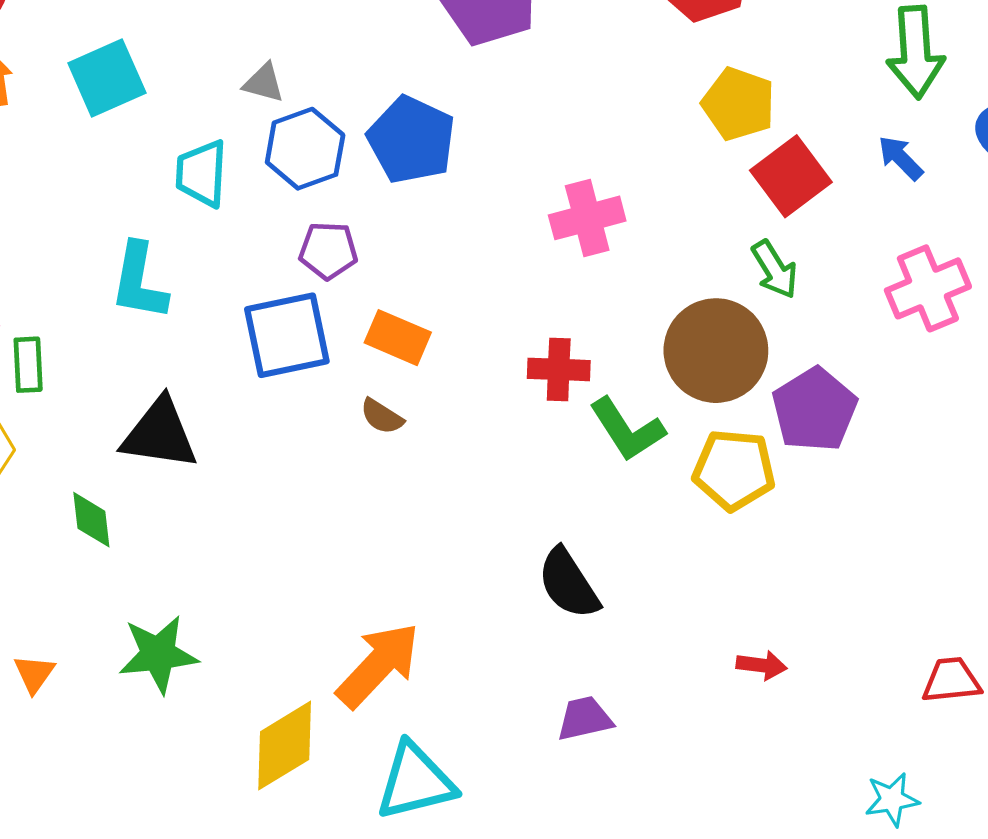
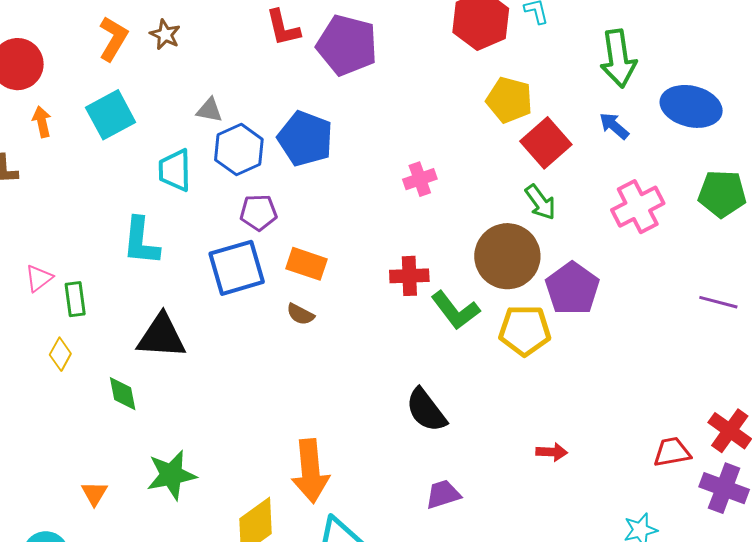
pink cross: (587, 218) -> (420, 179), size x0.7
orange arrow: (378, 665) -> (310, 471), turned 136

